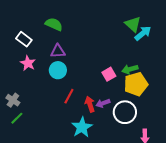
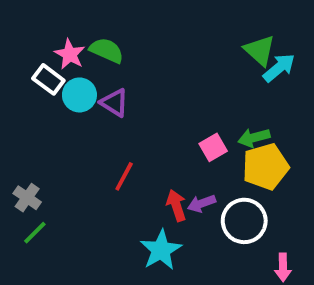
purple triangle: (58, 51) -> (114, 103), turned 35
pink star: (28, 63) -> (70, 54), moved
cyan circle: (58, 70) -> (79, 95), moved
red line: (69, 96) -> (124, 176), moved

